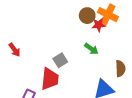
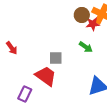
gray square: (60, 60) -> (56, 58), turned 32
red trapezoid: (50, 79) -> (46, 76), turned -60

